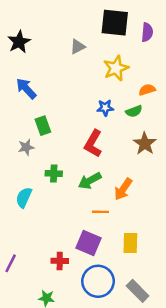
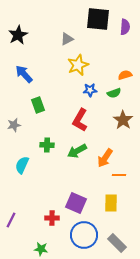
yellow star: (116, 68) -> (78, 65), moved
gray star: (26, 147) -> (14, 125), moved
orange line: (100, 212) -> (119, 175), moved

